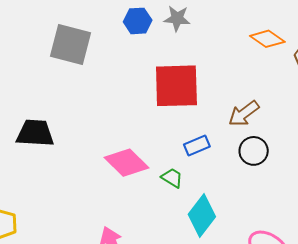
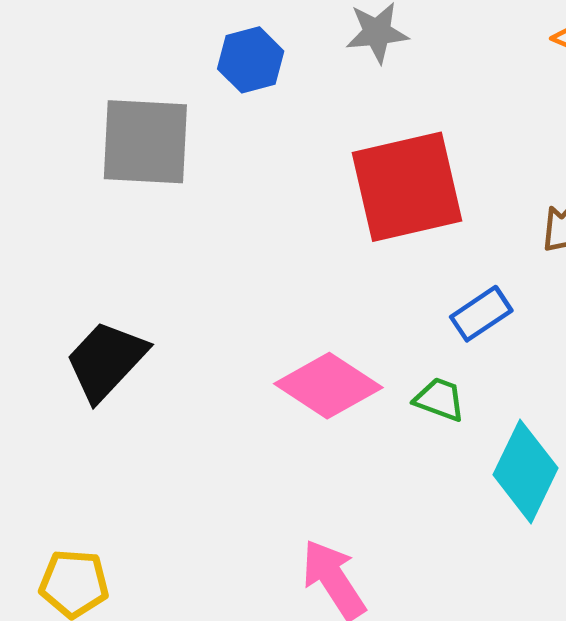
blue hexagon: (138, 21) -> (251, 60), moved
black trapezoid: (35, 133) -> (106, 361), turned -39

